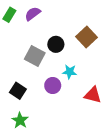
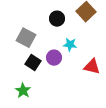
gray square: (35, 56) -> (26, 38), moved
black square: (18, 91) -> (33, 63), moved

